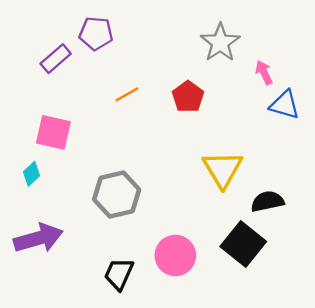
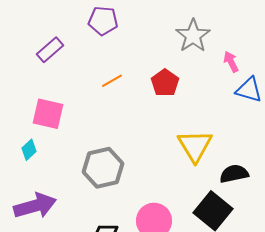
purple pentagon: (96, 33) -> (103, 21), moved

